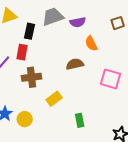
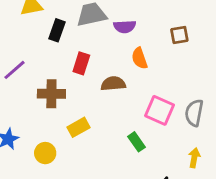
red rectangle: (22, 52) -> (81, 63), moved
yellow circle: (25, 119) -> (45, 153), moved
green rectangle: (80, 120) -> (136, 142), moved, turned -32

